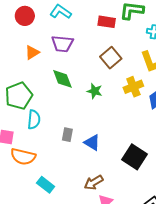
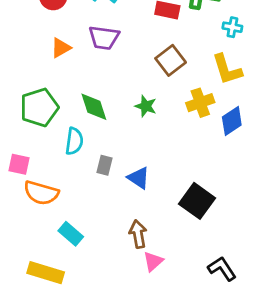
green diamond: (62, 79) -> (94, 107), moved
cyan semicircle: (34, 120) -> (74, 141), moved
brown arrow: (94, 183) -> (138, 234), turned 108

